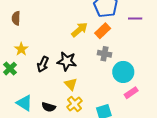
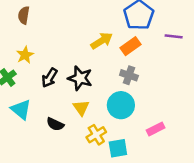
cyan circle: (123, 72) -> (121, 105), moved
cyan triangle: (24, 103) -> (21, 109), moved
yellow cross: (75, 104) -> (96, 135), moved
black semicircle: (49, 107) -> (55, 124), moved

